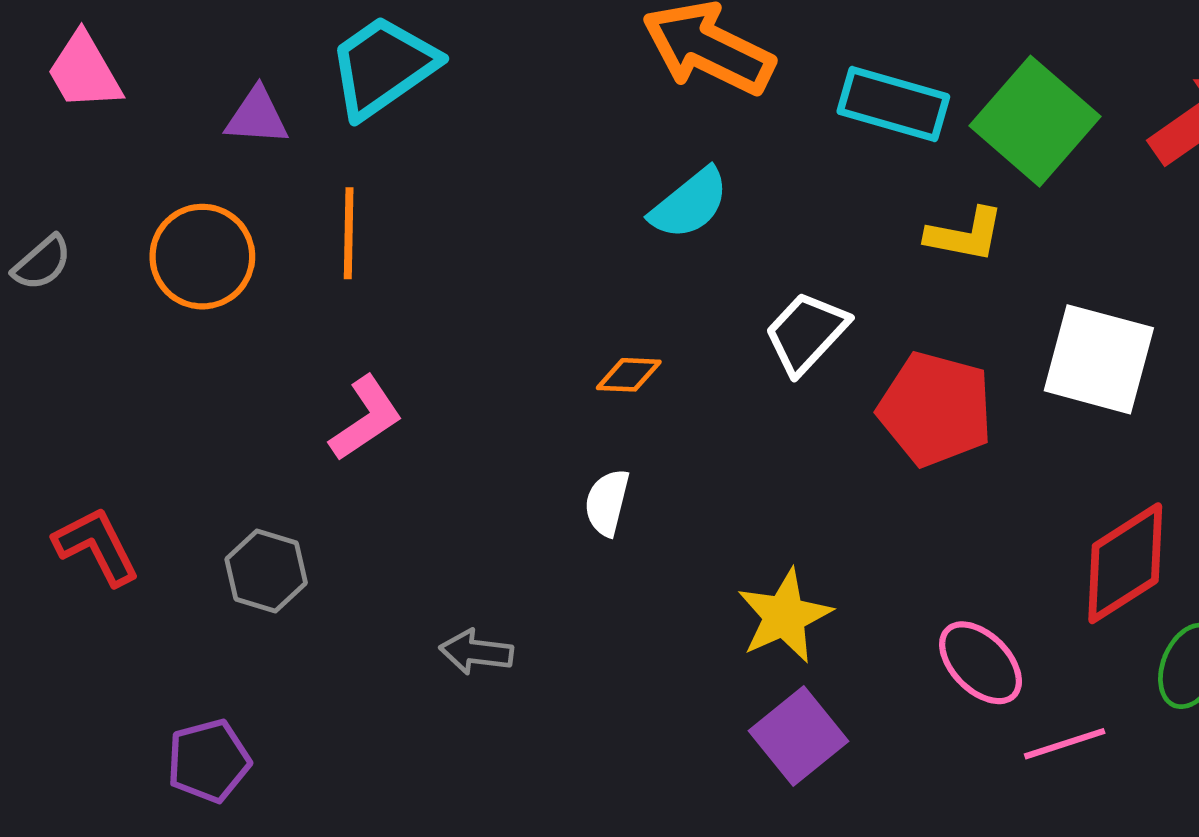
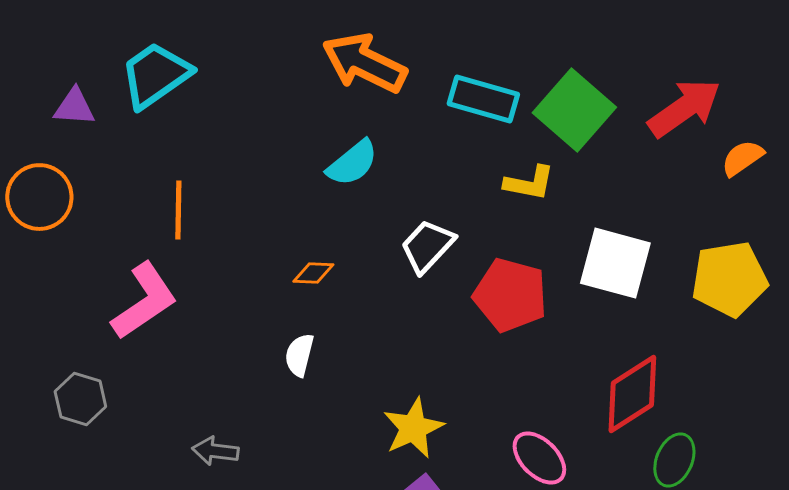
orange line: (349, 233) -> (178, 210), moved
pink L-shape: (366, 418) -> (144, 301), size x1.4

